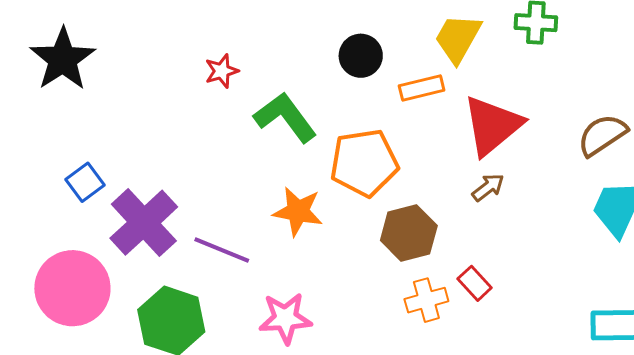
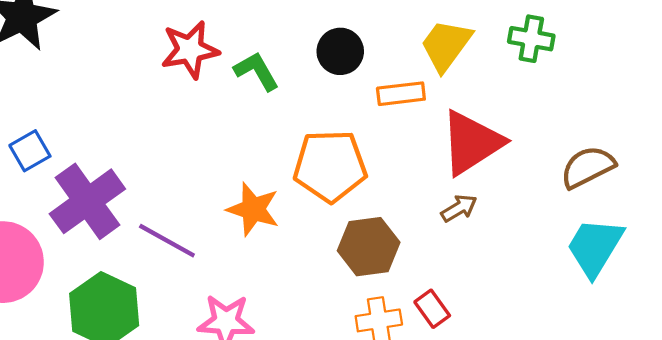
red star: (222, 71) -> (190, 50), size x1.6
green L-shape: (285, 117) -> (257, 71), moved, size x0.7

